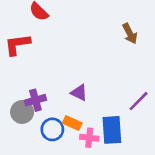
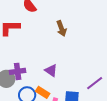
brown arrow: (130, 34) -> (61, 29), moved

